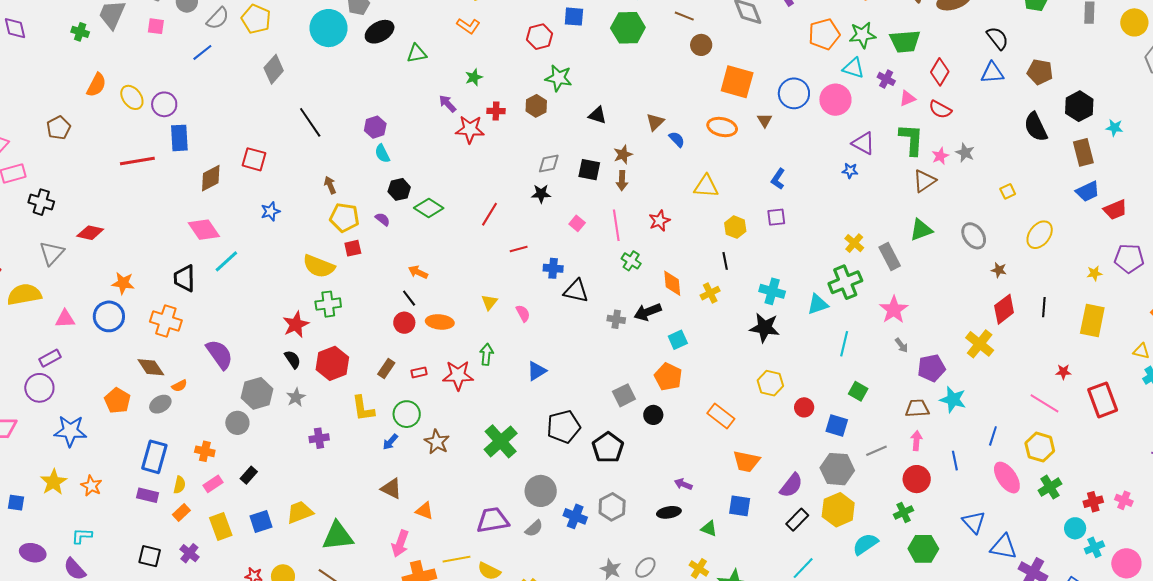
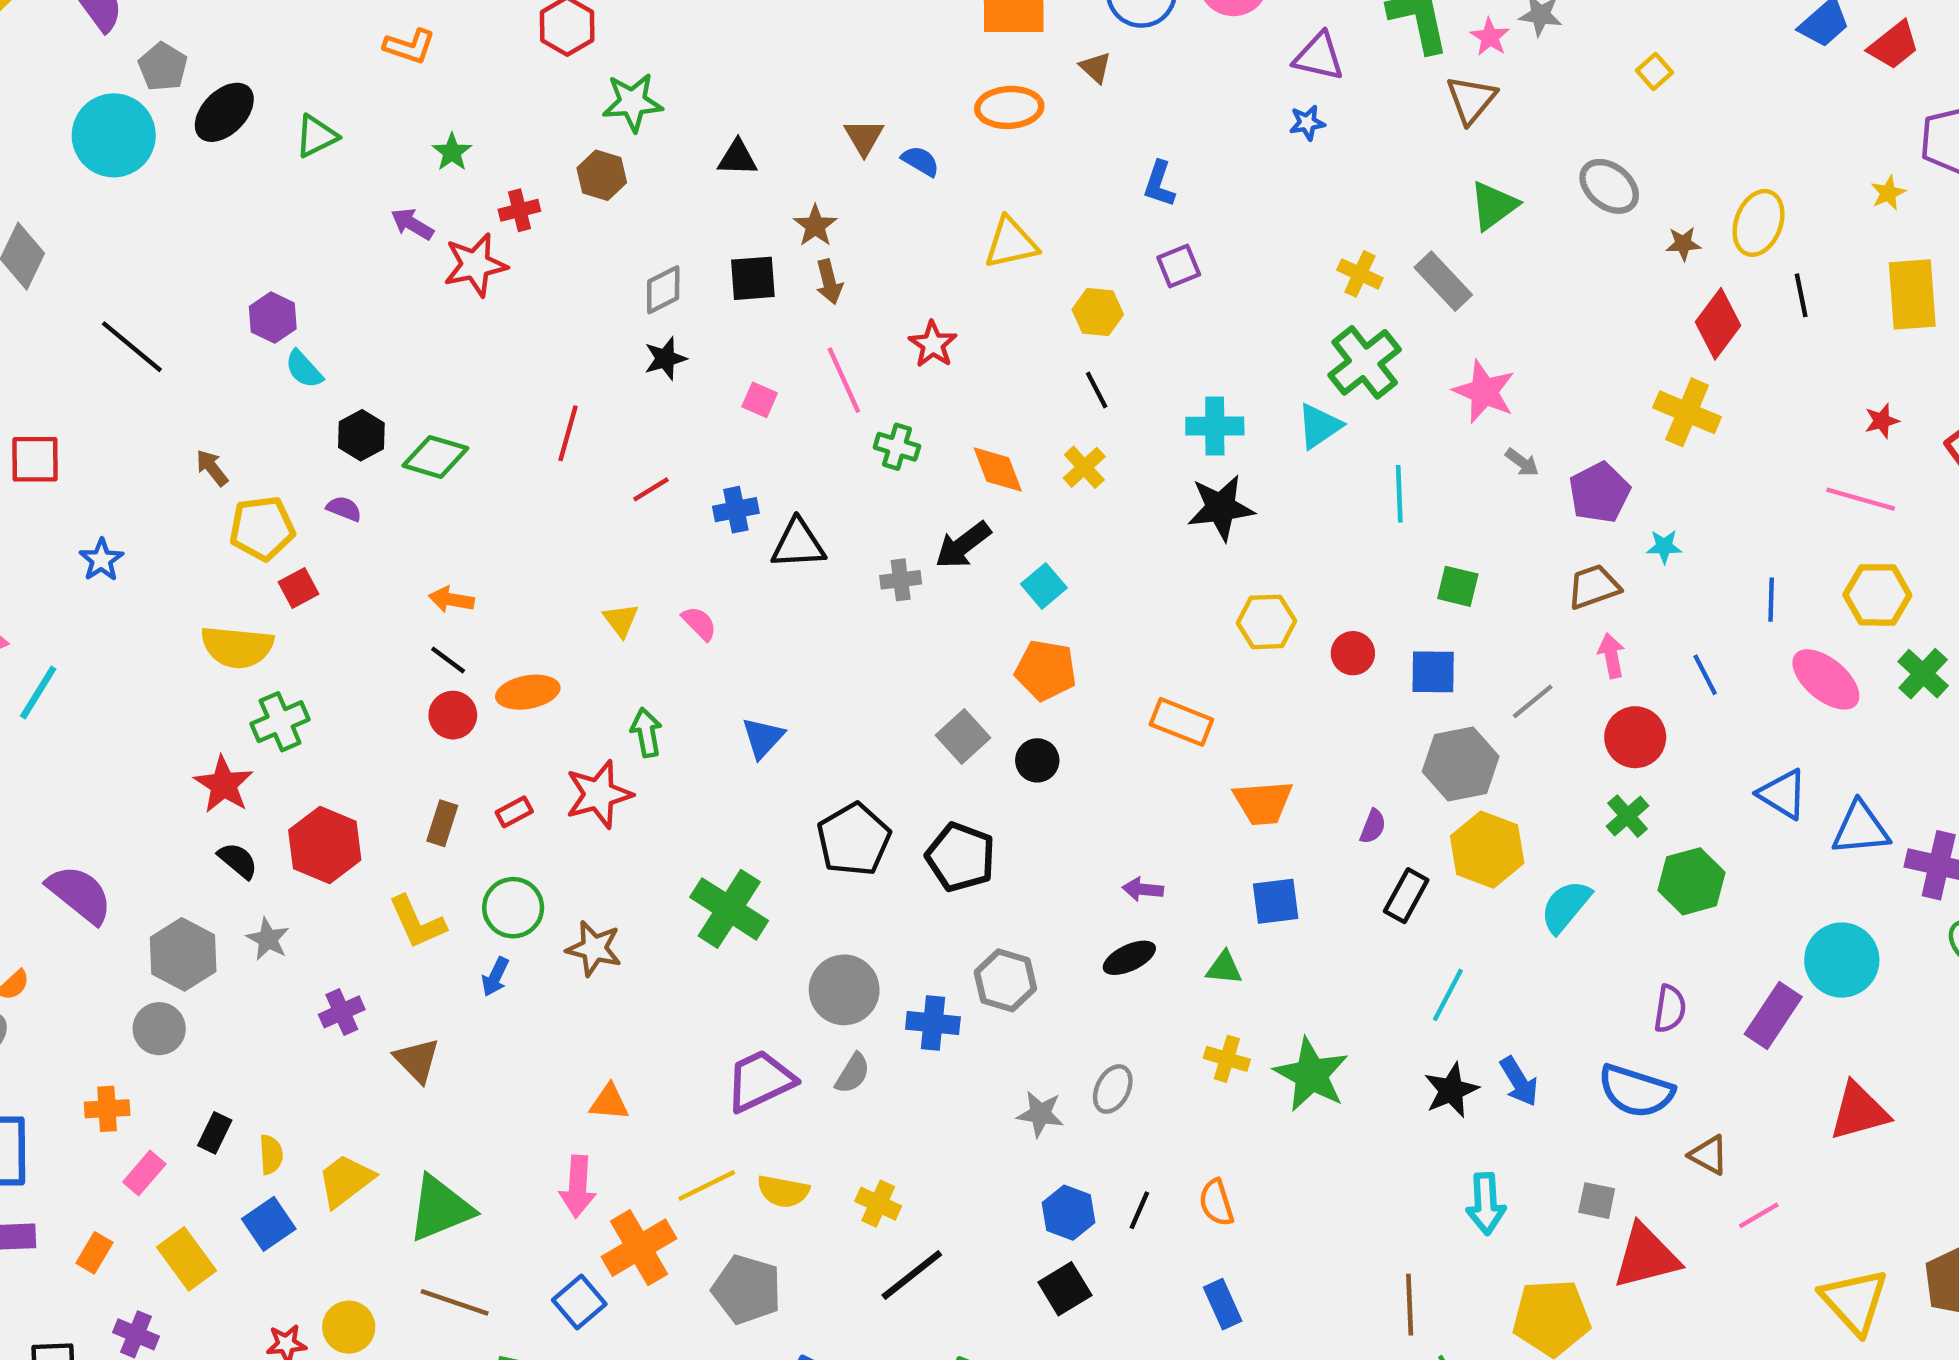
yellow ellipse: (1040, 235) -> (1758, 223), moved
cyan star: (953, 400) -> (1664, 547), size x0.6
yellow semicircle: (180, 485) -> (271, 1155), moved
purple semicircle: (791, 485) -> (1373, 826), size x0.6
brown triangle: (391, 489) -> (417, 1060), moved, turned 35

